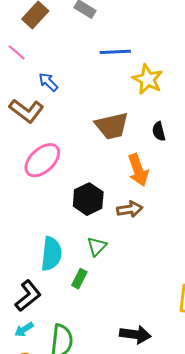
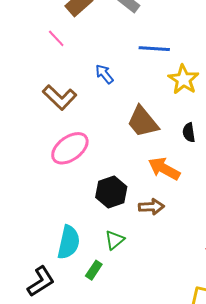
blue arrow: (48, 82) -> (104, 74), moved
brown trapezoid: (112, 126) -> (143, 122), turned 57
orange arrow: (138, 170) -> (164, 169), turned 132

